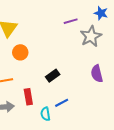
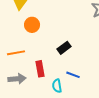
blue line: (62, 103) -> (73, 75), turned 48

